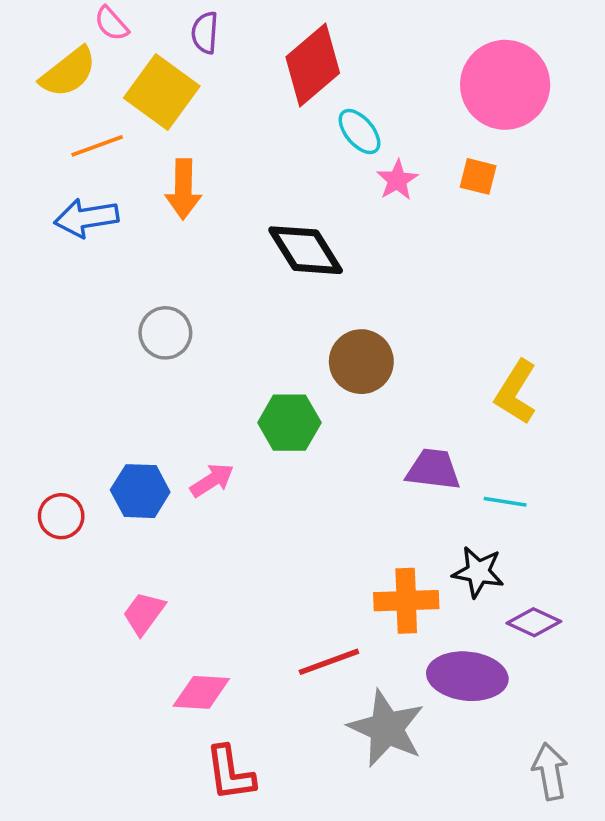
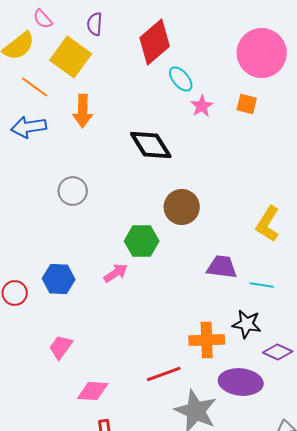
orange line: (97, 146) -> (35, 87), turned 56
pink arrow: (212, 480) -> (116, 273), moved

